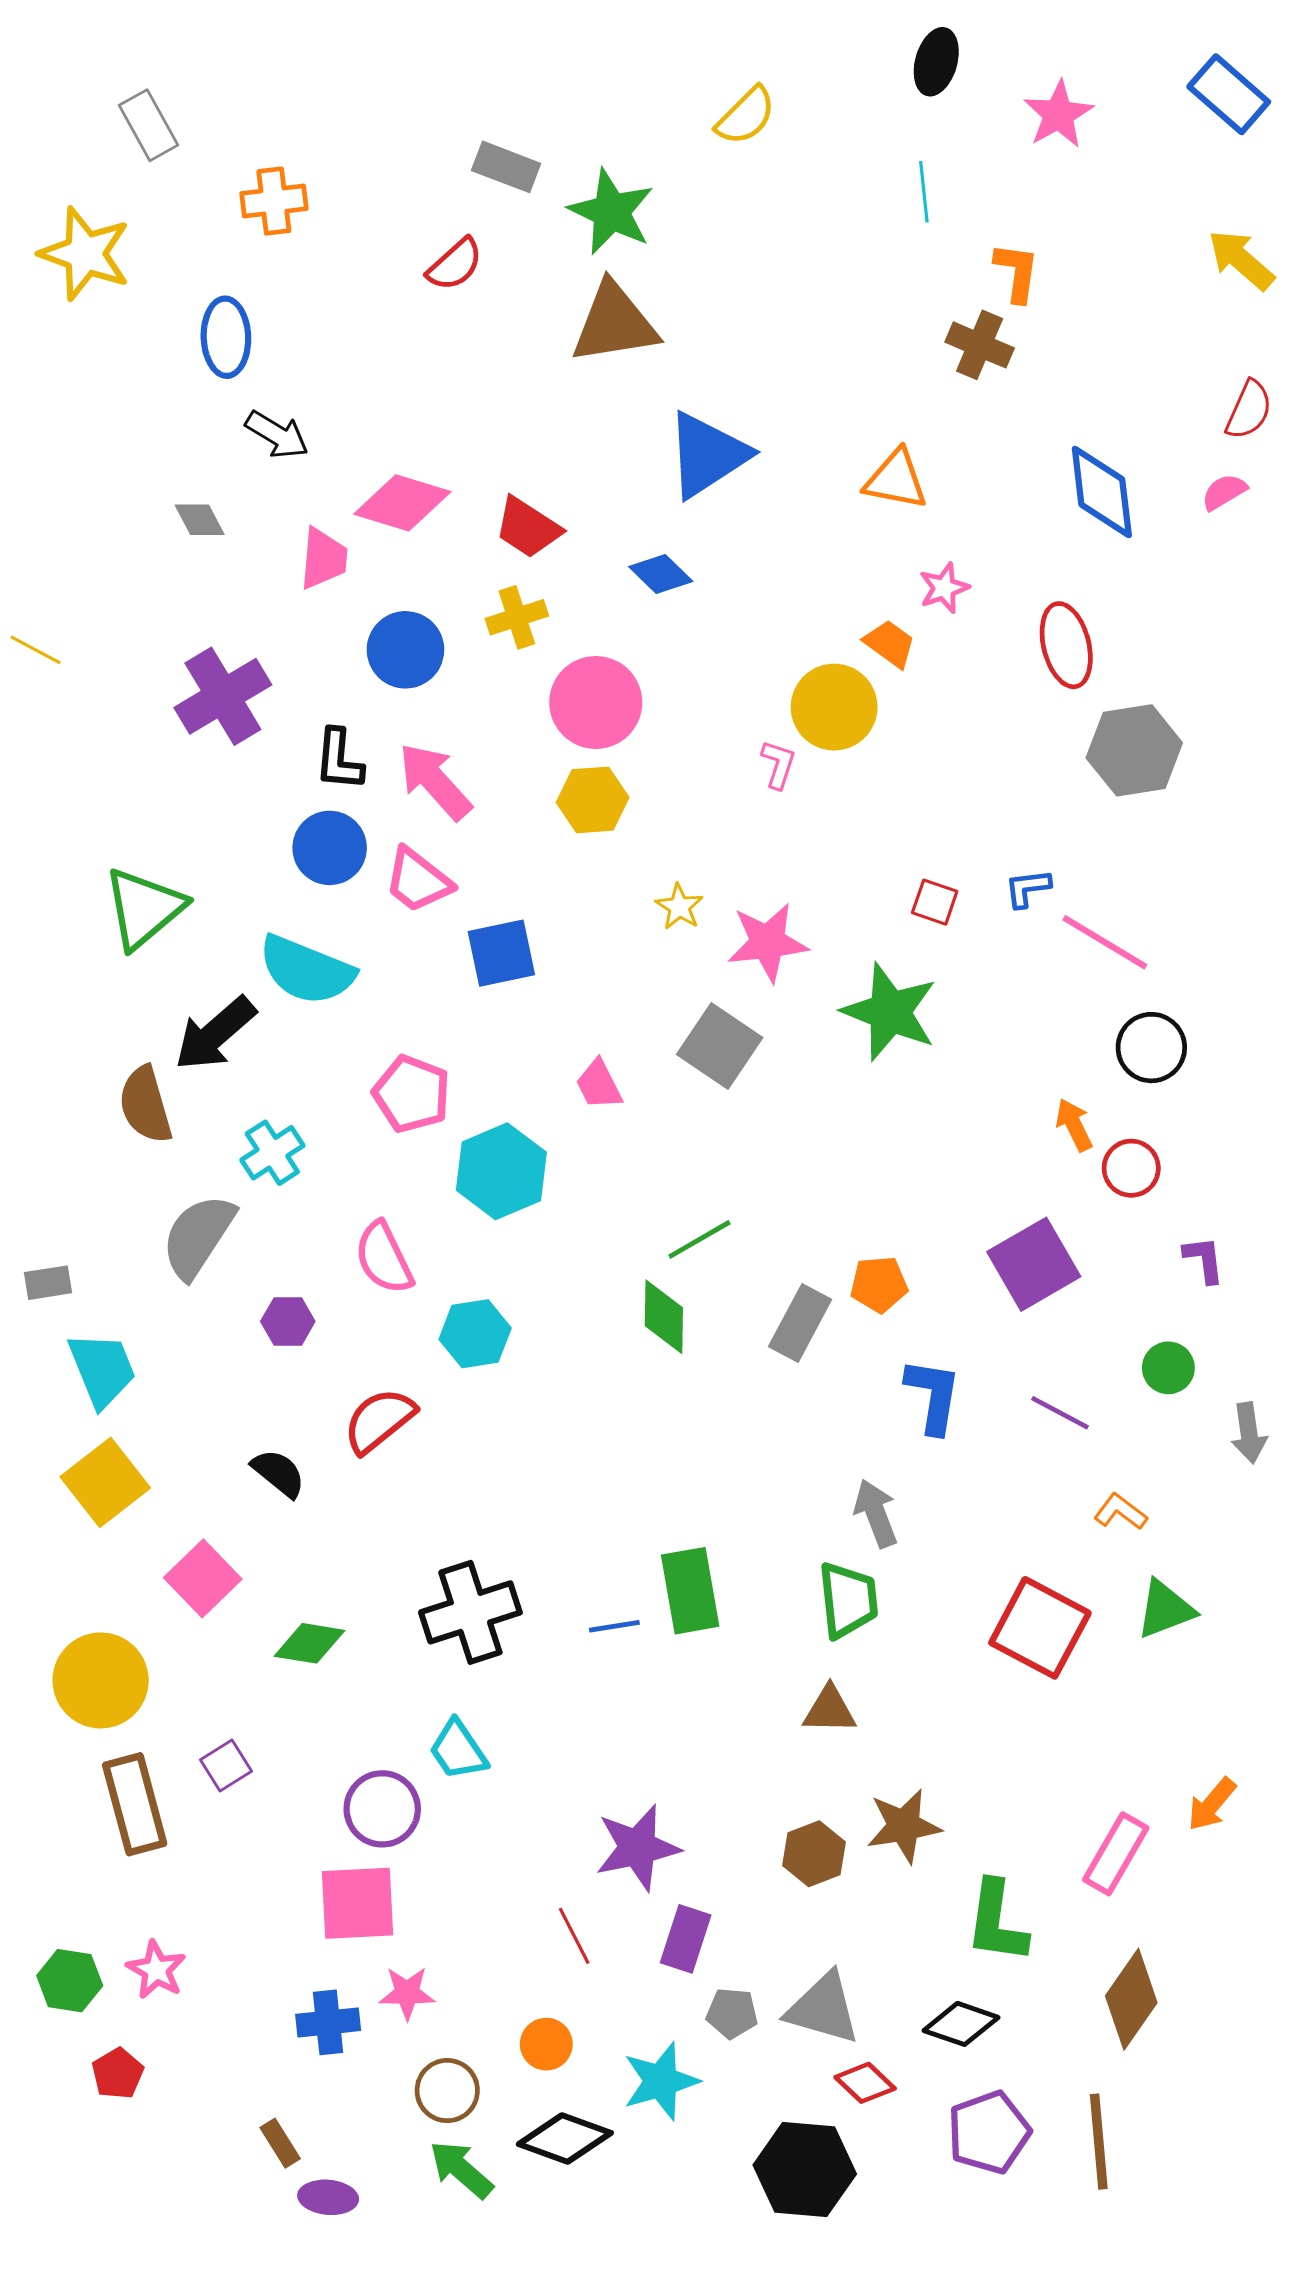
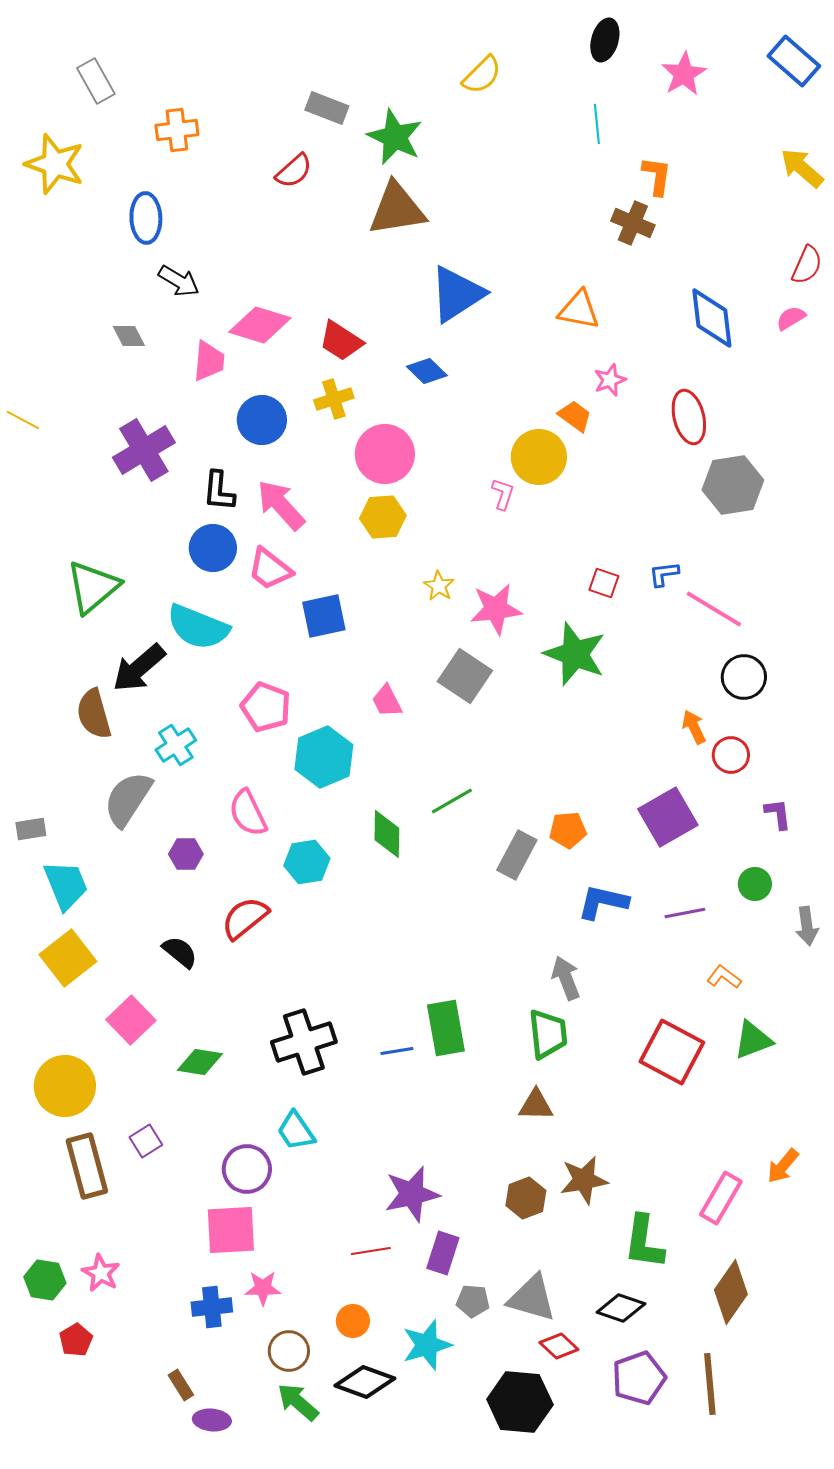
green diamond: (664, 1317) -> (387, 834), moved
blue L-shape: (933, 1396) -> (603, 902), turned -86
purple line: (1060, 1413) -> (685, 913), turned -39
red line: (574, 1936) -> (371, 1251), turned -72

